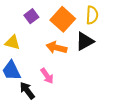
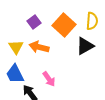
yellow triangle: (13, 42) -> (16, 47), turned 42
orange arrow: (56, 48) -> (39, 47), moved

